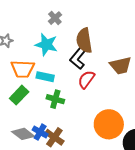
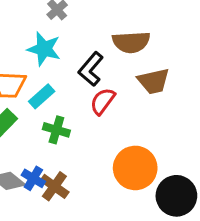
brown semicircle: (84, 41) -> (131, 42), moved, turned -85
cyan rectangle: (45, 77) -> (42, 96), turned -54

